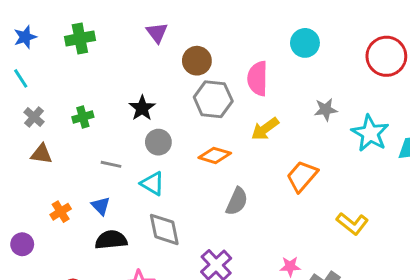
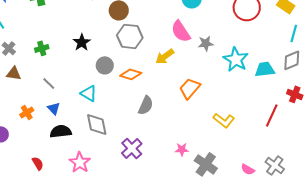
pink semicircle: (258, 78) -> (181, 31), moved, turned -35
gray circle: (158, 142) -> (105, 65), moved
gray line: (111, 164) -> (49, 83), moved, turned 32

